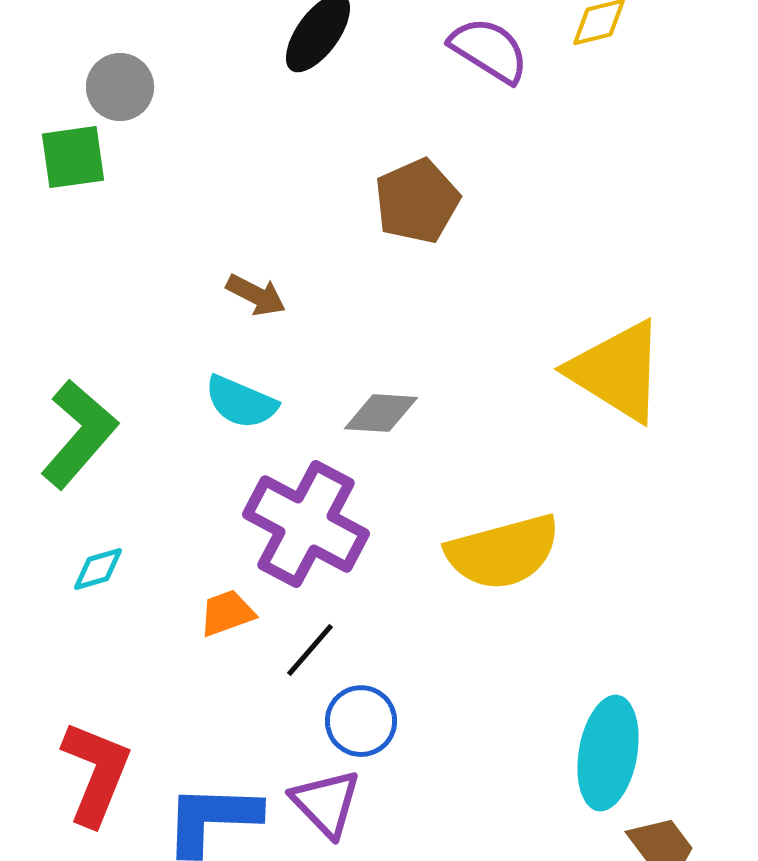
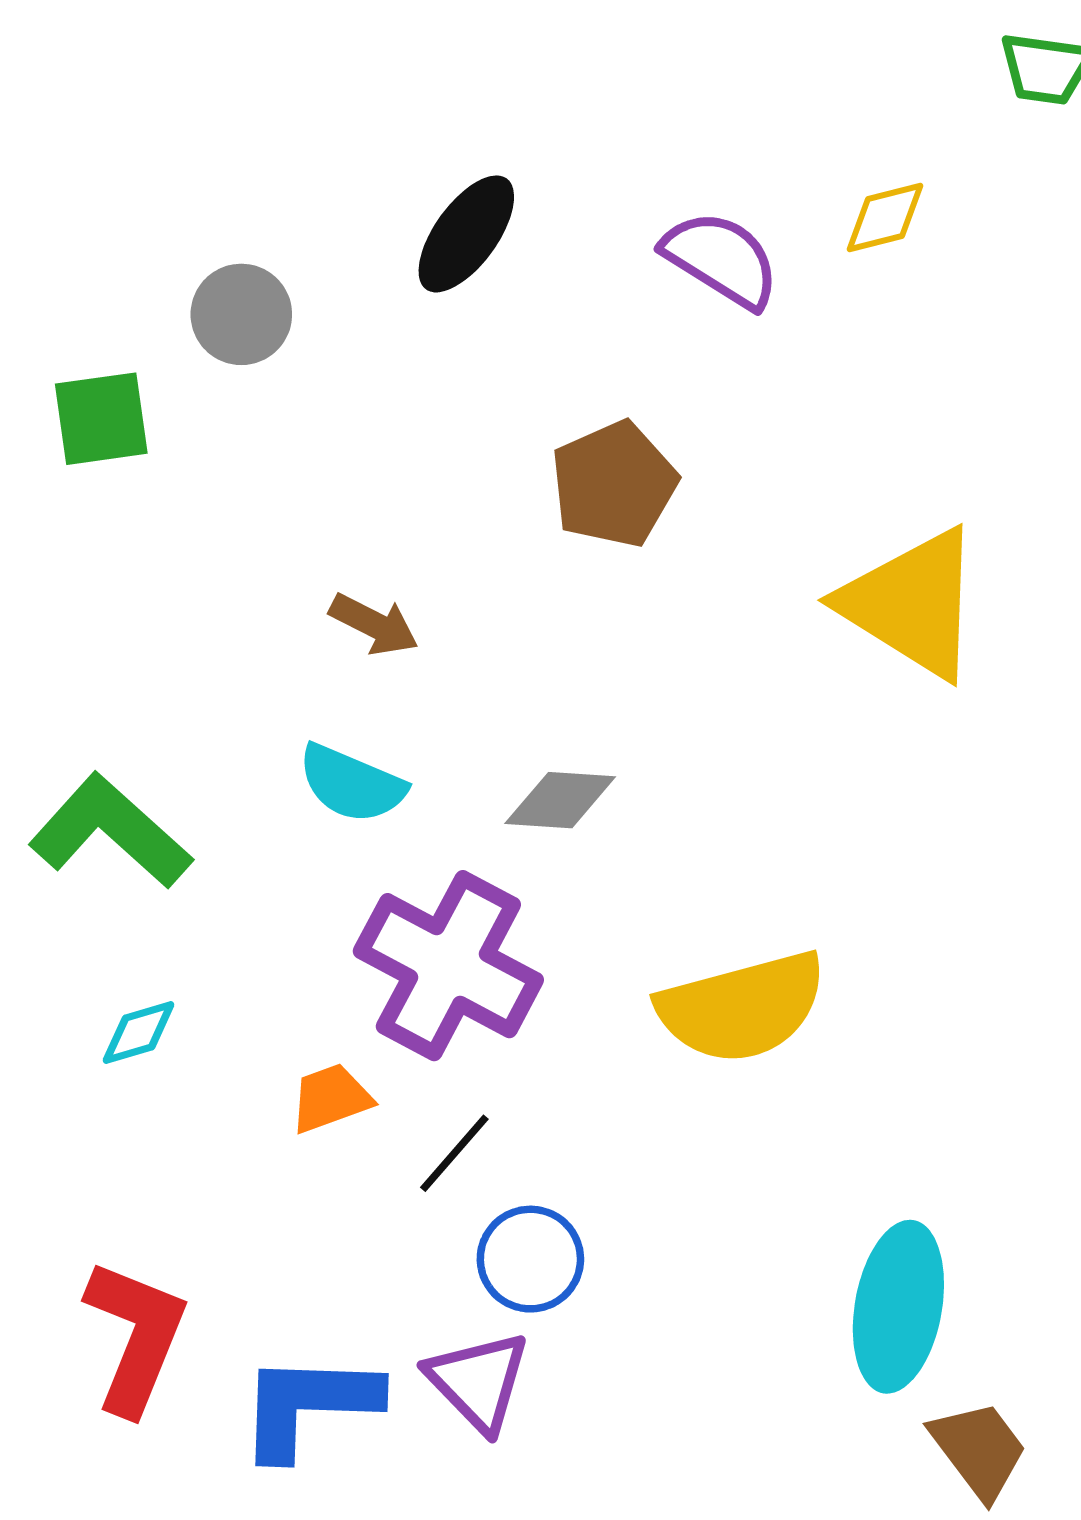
gray circle: (120, 87) -> (241, 314), moved
yellow triangle: (617, 371) -> (912, 603), moved
green L-shape: (79, 434) -> (110, 831), turned -89

